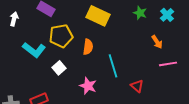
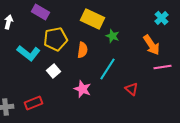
green star: (140, 13) -> (112, 36), moved
orange arrow: (157, 42) -> (152, 45), size x1.5
cyan line: (113, 66) -> (108, 69), turned 50

